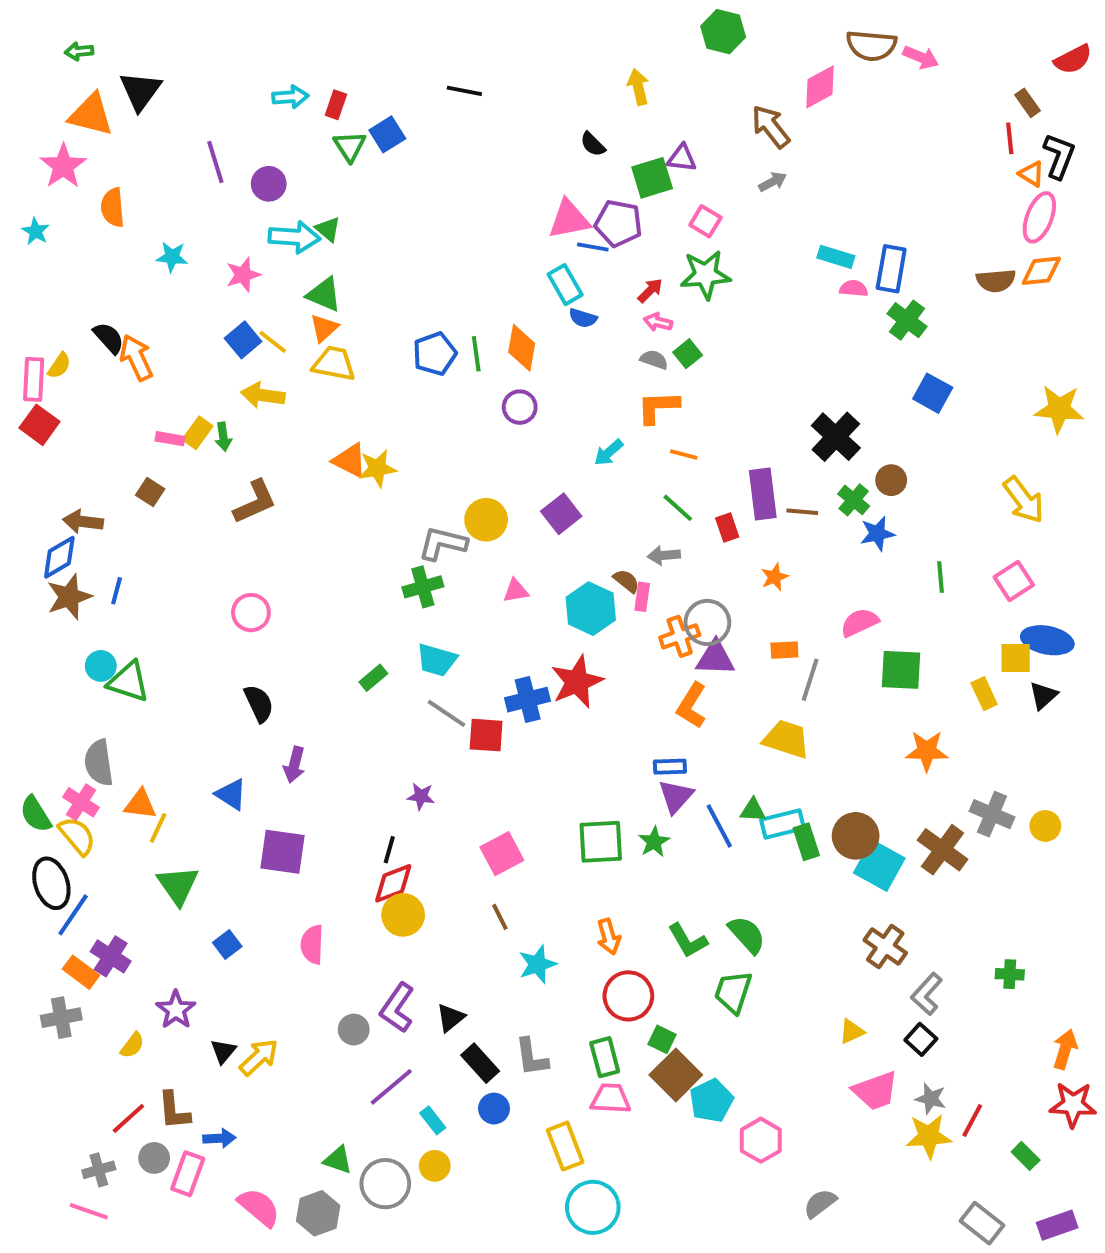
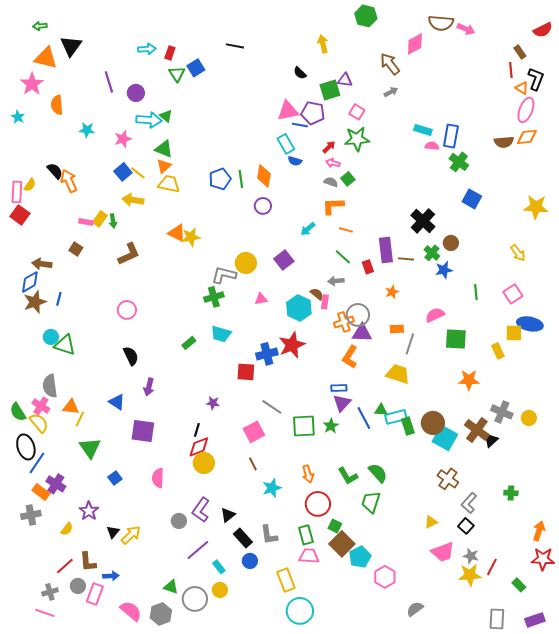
yellow arrow: (1024, 500) -> (518, 253), size x0.7
black triangle: (1043, 696) -> (491, 440), moved
gray line: (447, 713) -> (272, 407), moved
gray rectangle: (982, 1223) -> (497, 619), turned 55

